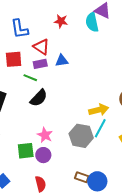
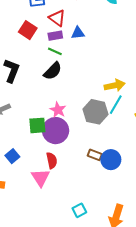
red square: (14, 59) -> (28, 30), turned 36
green line: (30, 78) -> (55, 51), moved
purple circle: (43, 155) -> (56, 131), size x1.6

